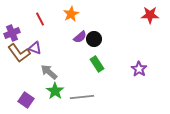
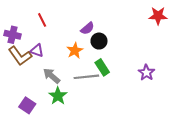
orange star: (71, 14) -> (75, 51), moved
purple cross: (12, 33) -> (13, 35), turned 35
purple semicircle: (80, 37) -> (87, 28), moved
gray line: (82, 97) -> (86, 77), moved

